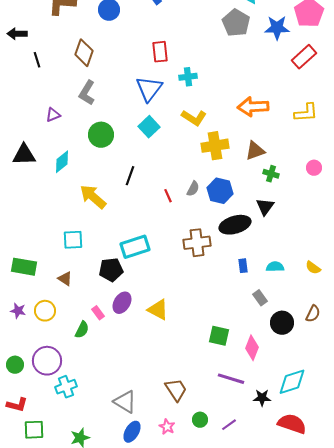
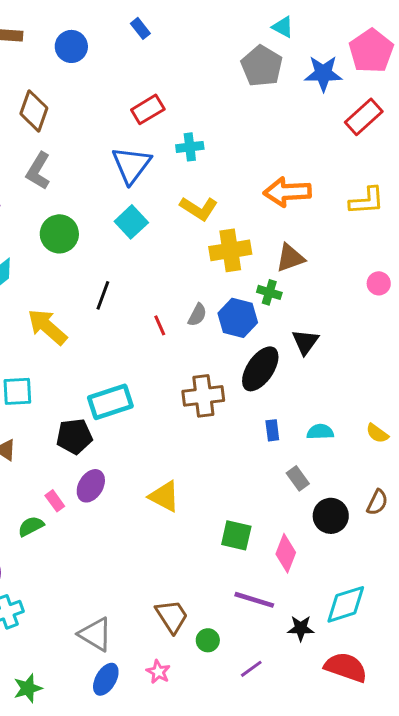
red rectangle: (160, 52) -> (148, 109), turned 65
green cross: (271, 174) -> (269, 292), moved
black ellipse: (235, 225) -> (260, 369), turned -40
yellow triangle: (158, 310) -> (164, 496), moved
green semicircle: (82, 330) -> (31, 526), turned -144
green circle: (200, 420) -> (208, 640), moved

